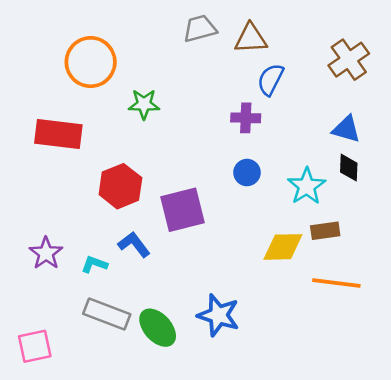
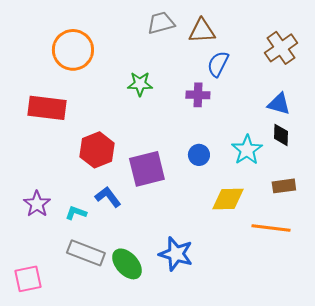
green star: (144, 104) -> (140, 84), moved
blue circle: (247, 173) -> (199, 155), moved
brown rectangle: (325, 231) -> (284, 186), moved

